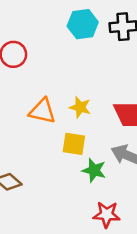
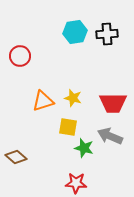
orange triangle: (42, 111) -> (43, 101), turned -30
red star: (107, 214) -> (76, 183), moved

